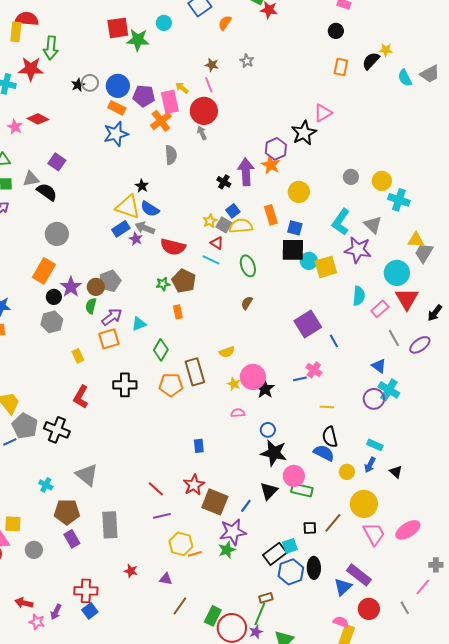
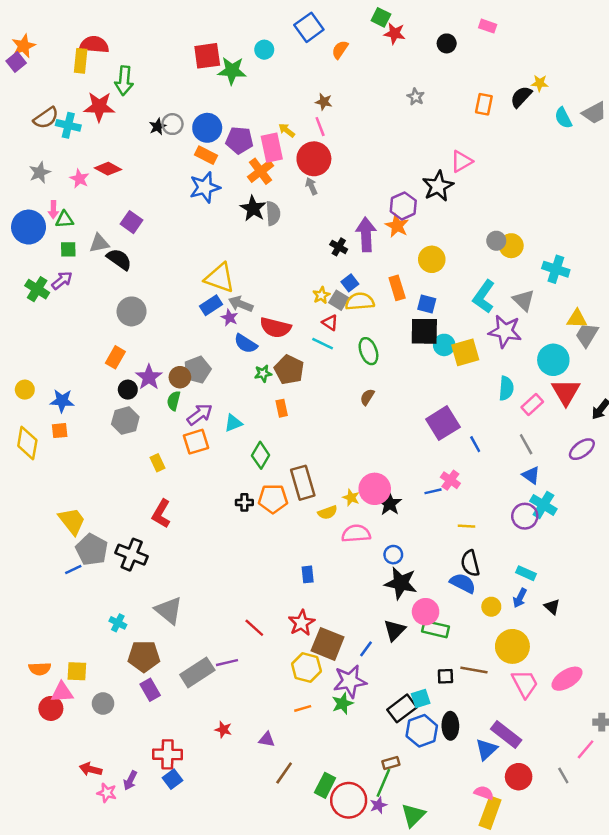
black circle: (336, 31) -> (447, 43), moved
gray star: (247, 61) -> (416, 97), moved
yellow circle: (382, 181) -> (511, 246), moved
black star: (142, 186) -> (253, 208), moved, size x1.5
blue semicircle: (150, 209) -> (246, 344), moved
orange rectangle: (44, 271) -> (115, 357), size x0.7
gray line: (394, 338) -> (526, 444), moved
yellow semicircle: (227, 352) -> (328, 512), moved
black cross: (125, 385) -> (244, 502), moved, size x0.6
pink semicircle: (238, 413) -> (356, 534), size x1.6
purple line: (162, 516) -> (227, 663), moved
brown line: (333, 523) -> (474, 670), turned 60
gray rectangle: (110, 525) -> (197, 672), turned 60
yellow hexagon: (181, 544) -> (306, 668), moved

